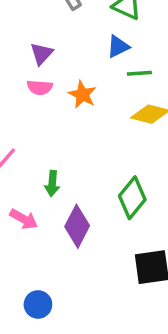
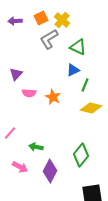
purple triangle: (42, 54) -> (16, 74), moved
green line: (139, 73) -> (85, 85), turned -64
green arrow: (52, 184) -> (36, 147), turned 96

